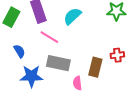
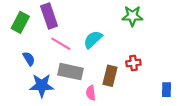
cyan semicircle: (72, 16) -> (93, 39), moved

